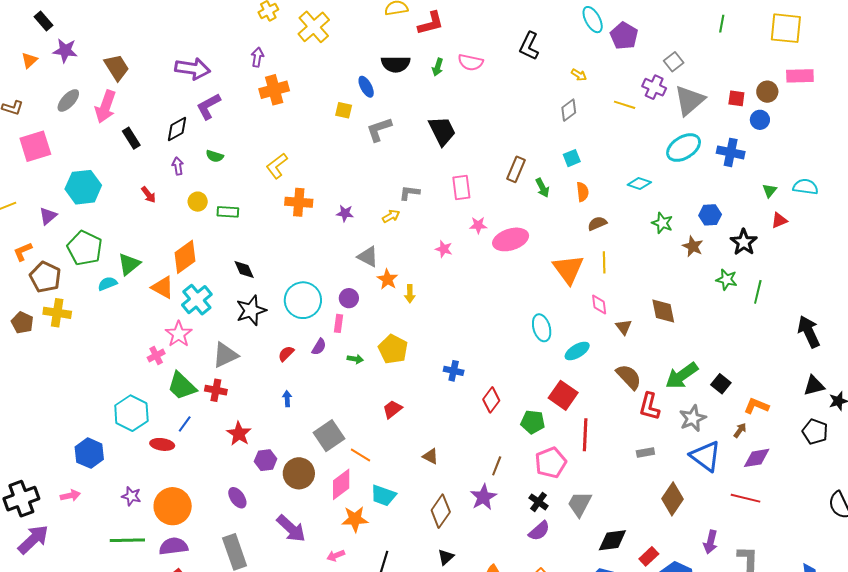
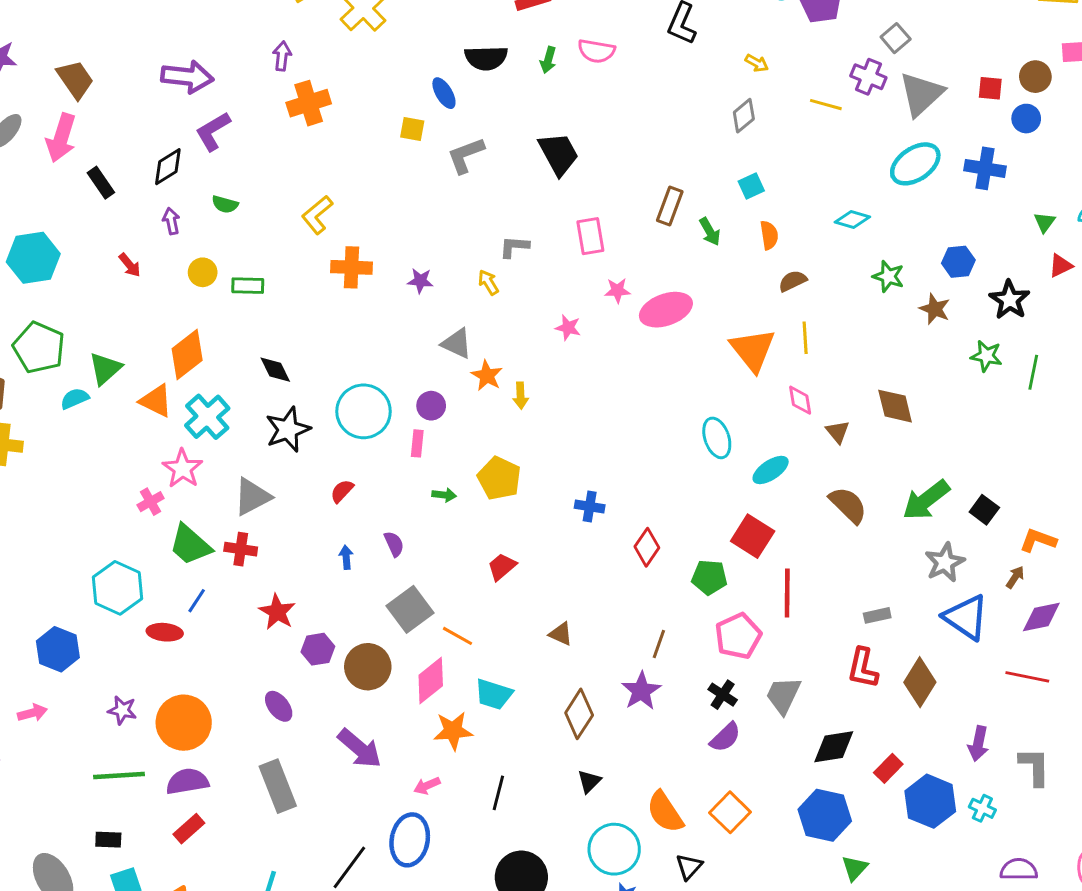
yellow arrow: (391, 216) -> (488, 282), turned -90
purple semicircle: (319, 347) -> (394, 544), moved, turned -54
red L-shape: (649, 406) -> (863, 668), moved

